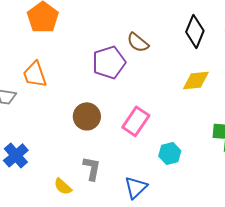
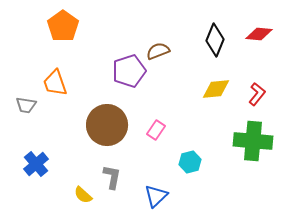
brown semicircle: (138, 42) -> (158, 51), turned 120
brown circle: (87, 116) -> (107, 125), size x1.5
pink rectangle: (136, 121) -> (156, 130), size x0.7

